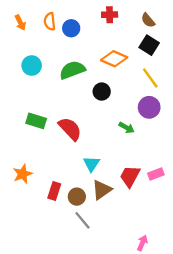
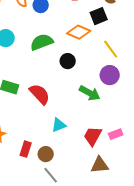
black square: (149, 45) -> (99, 16), moved, turned 36
green arrow: (127, 128) -> (90, 93), size x1.5
cyan triangle: (92, 164) -> (59, 125), turned 35
brown triangle: (102, 190) -> (100, 165), moved, turned 30

